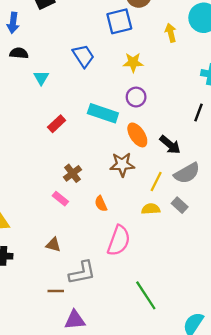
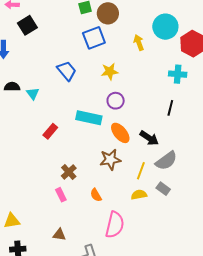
black semicircle: (19, 53) -> (12, 87), moved
pink rectangle: (60, 199) -> (61, 195), turned 32

